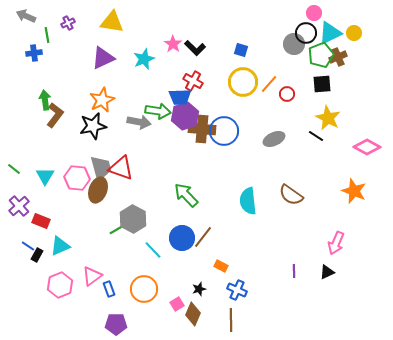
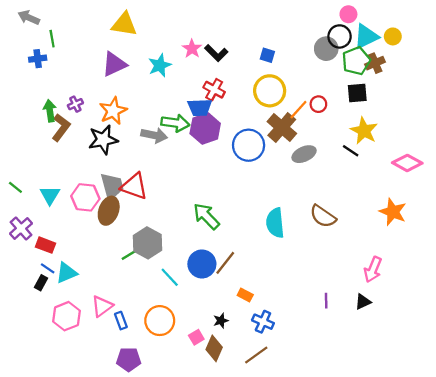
purple cross: (68, 23) -> (75, 104), moved
orange line: (269, 84) -> (298, 110), moved
brown cross: (202, 129) -> (282, 127), moved, turned 36
blue line: (28, 246) -> (48, 268), moved
brown line: (231, 320) -> (256, 355), turned 55

